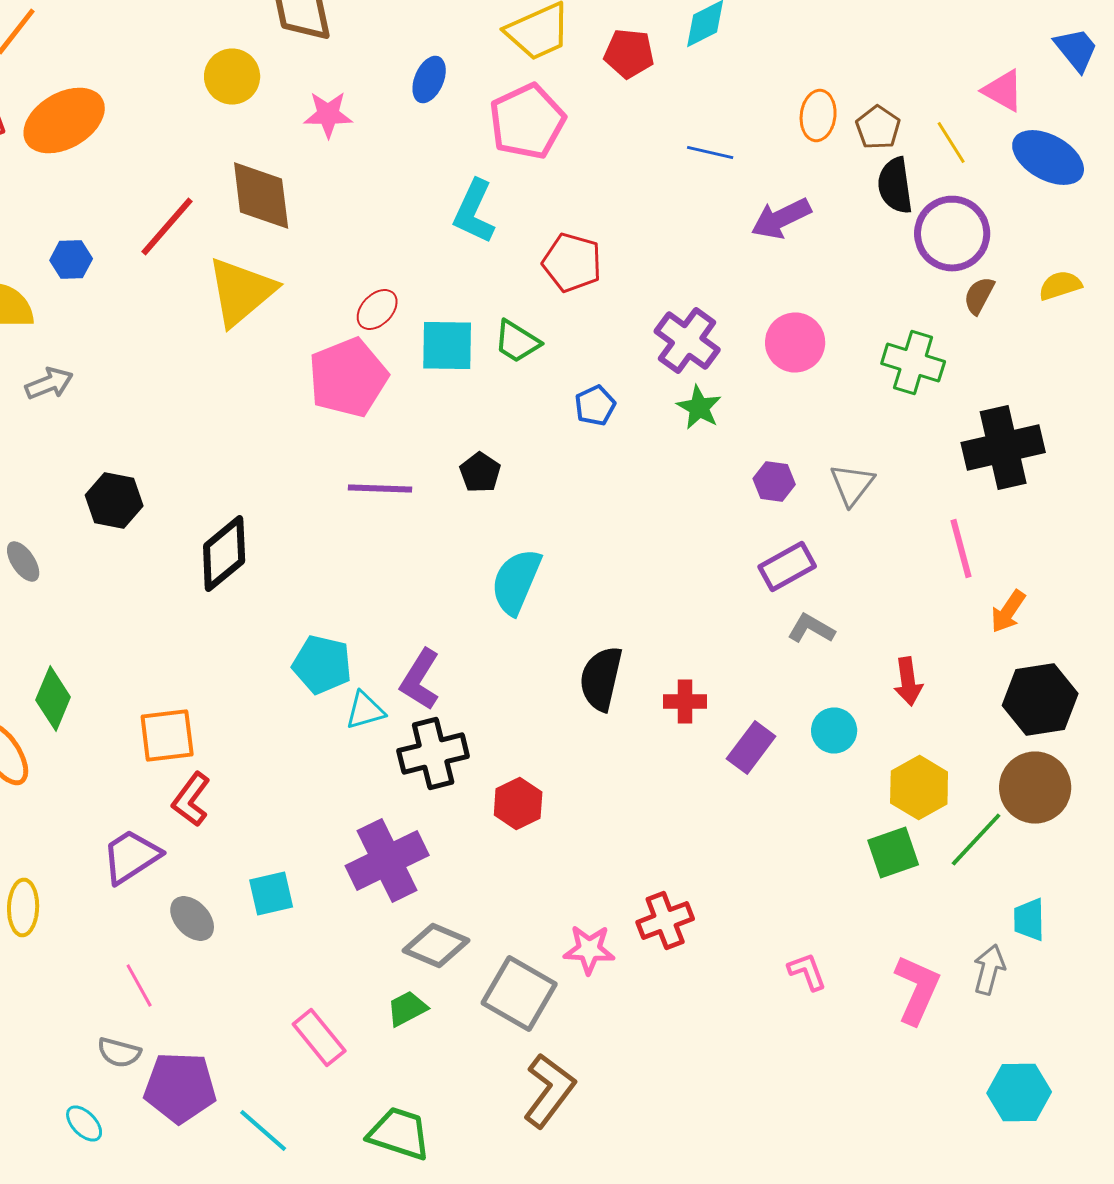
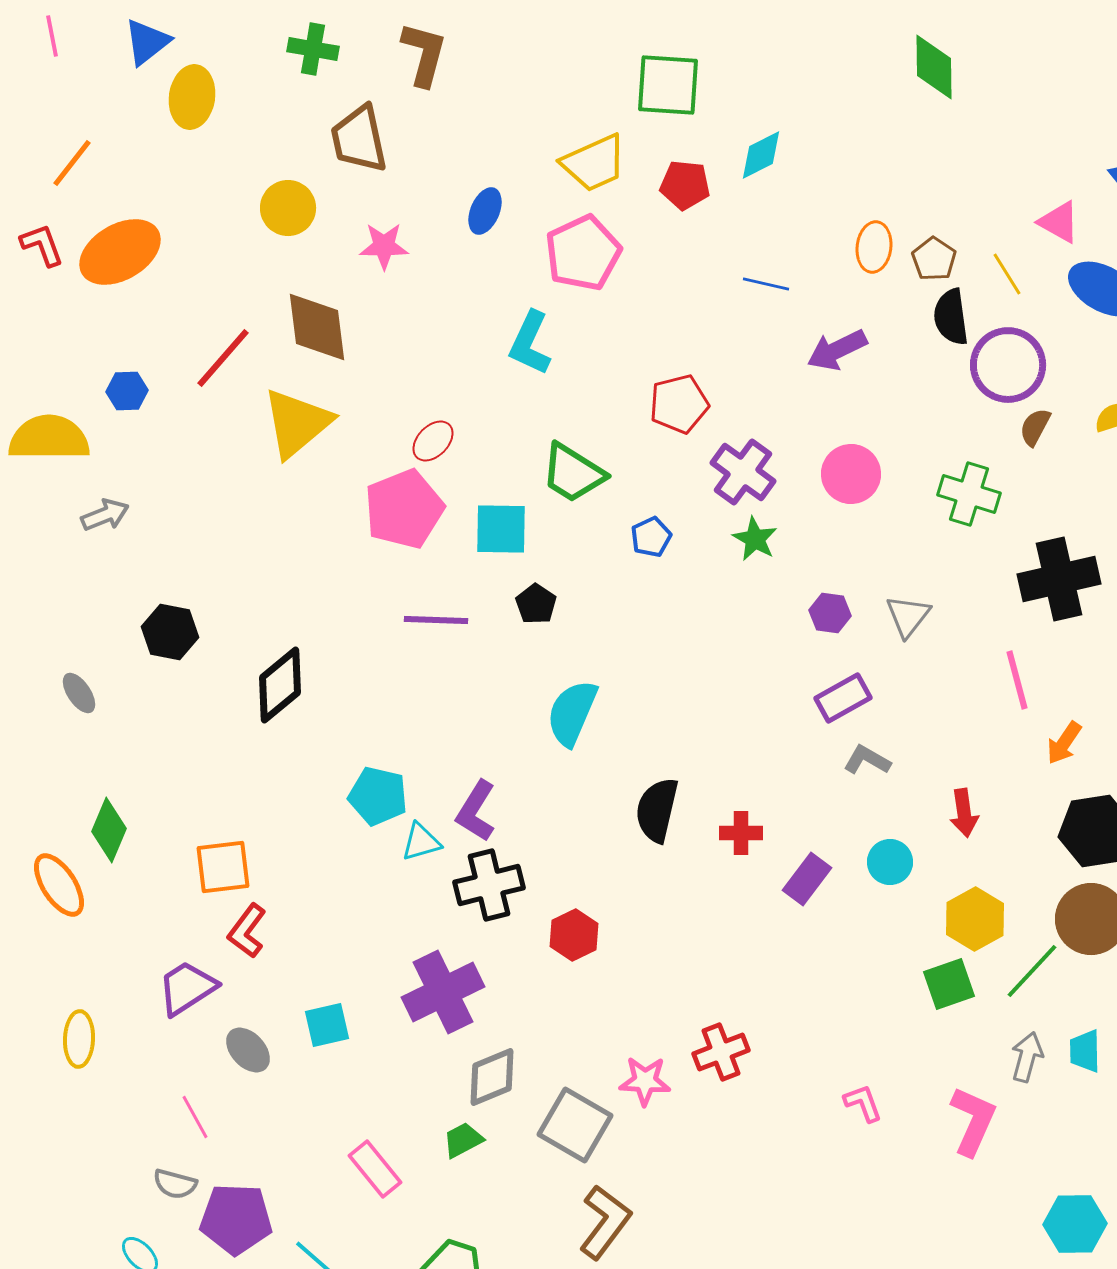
red pentagon: (572, 262) -> (679, 404), moved, turned -30
green trapezoid: (517, 342) -> (573, 473), size x1.4
cyan square: (447, 346) -> (501, 529), moved
gray diamond: (436, 946) -> (492, 1077), turned -46
gray arrow: (989, 970) -> (1027, 1057), moved

